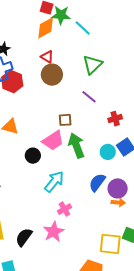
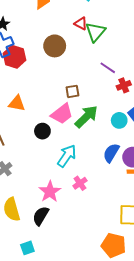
red triangle: (47, 57) -> (81, 24), moved
purple line: (89, 97) -> (108, 68), moved
green arrow: (76, 145) -> (86, 117), turned 70
pink star: (54, 232) -> (50, 192), moved

